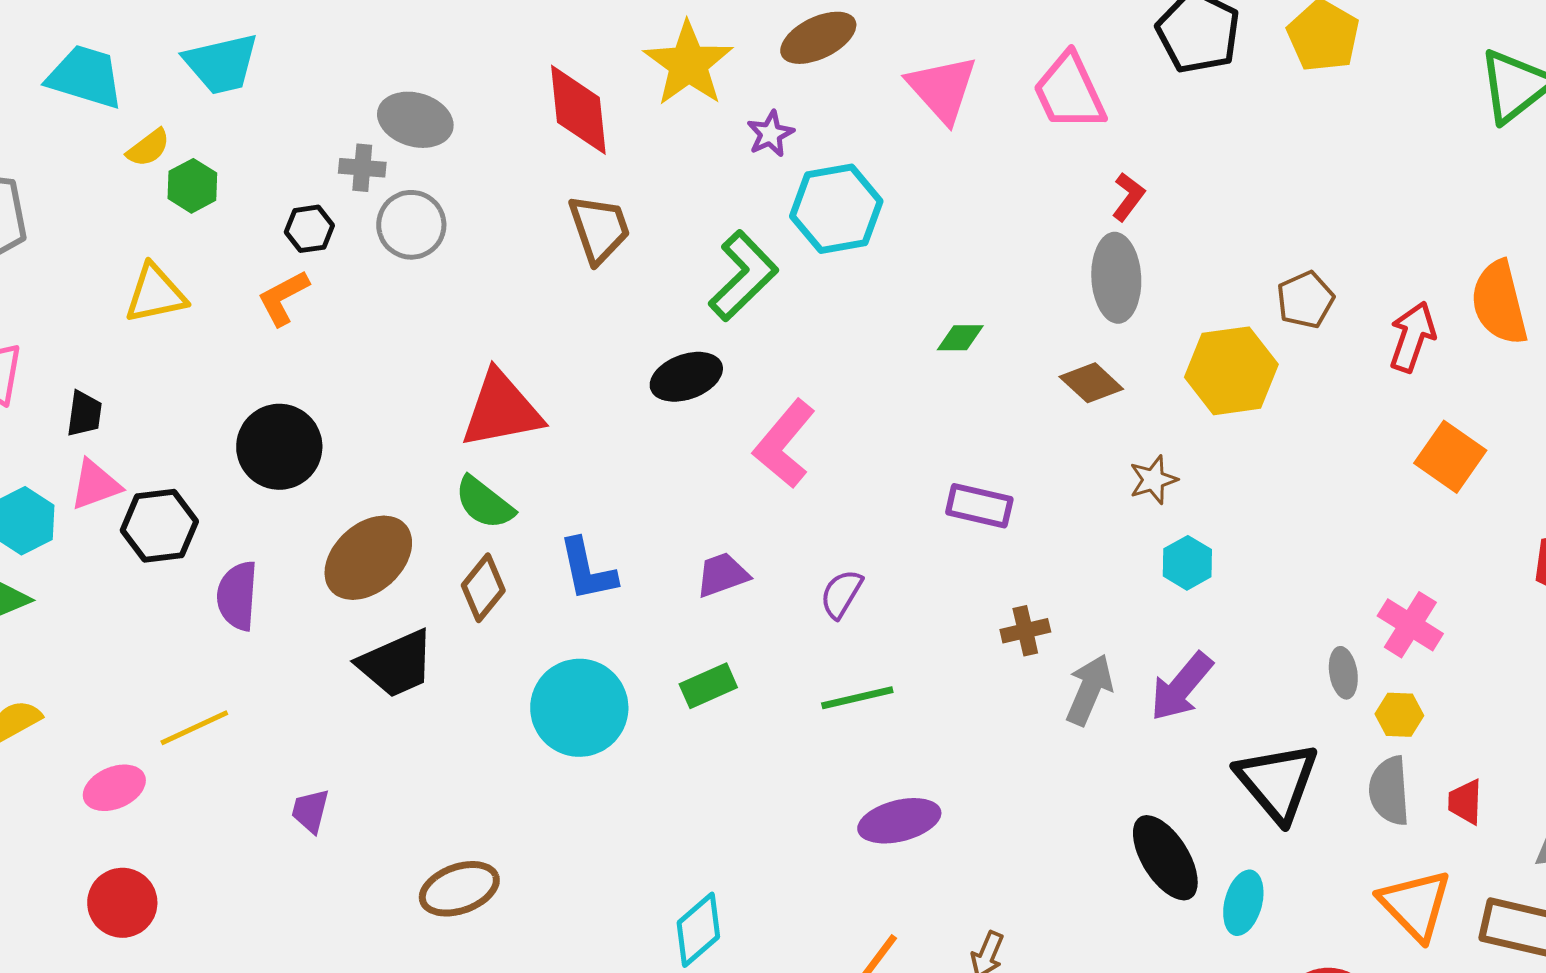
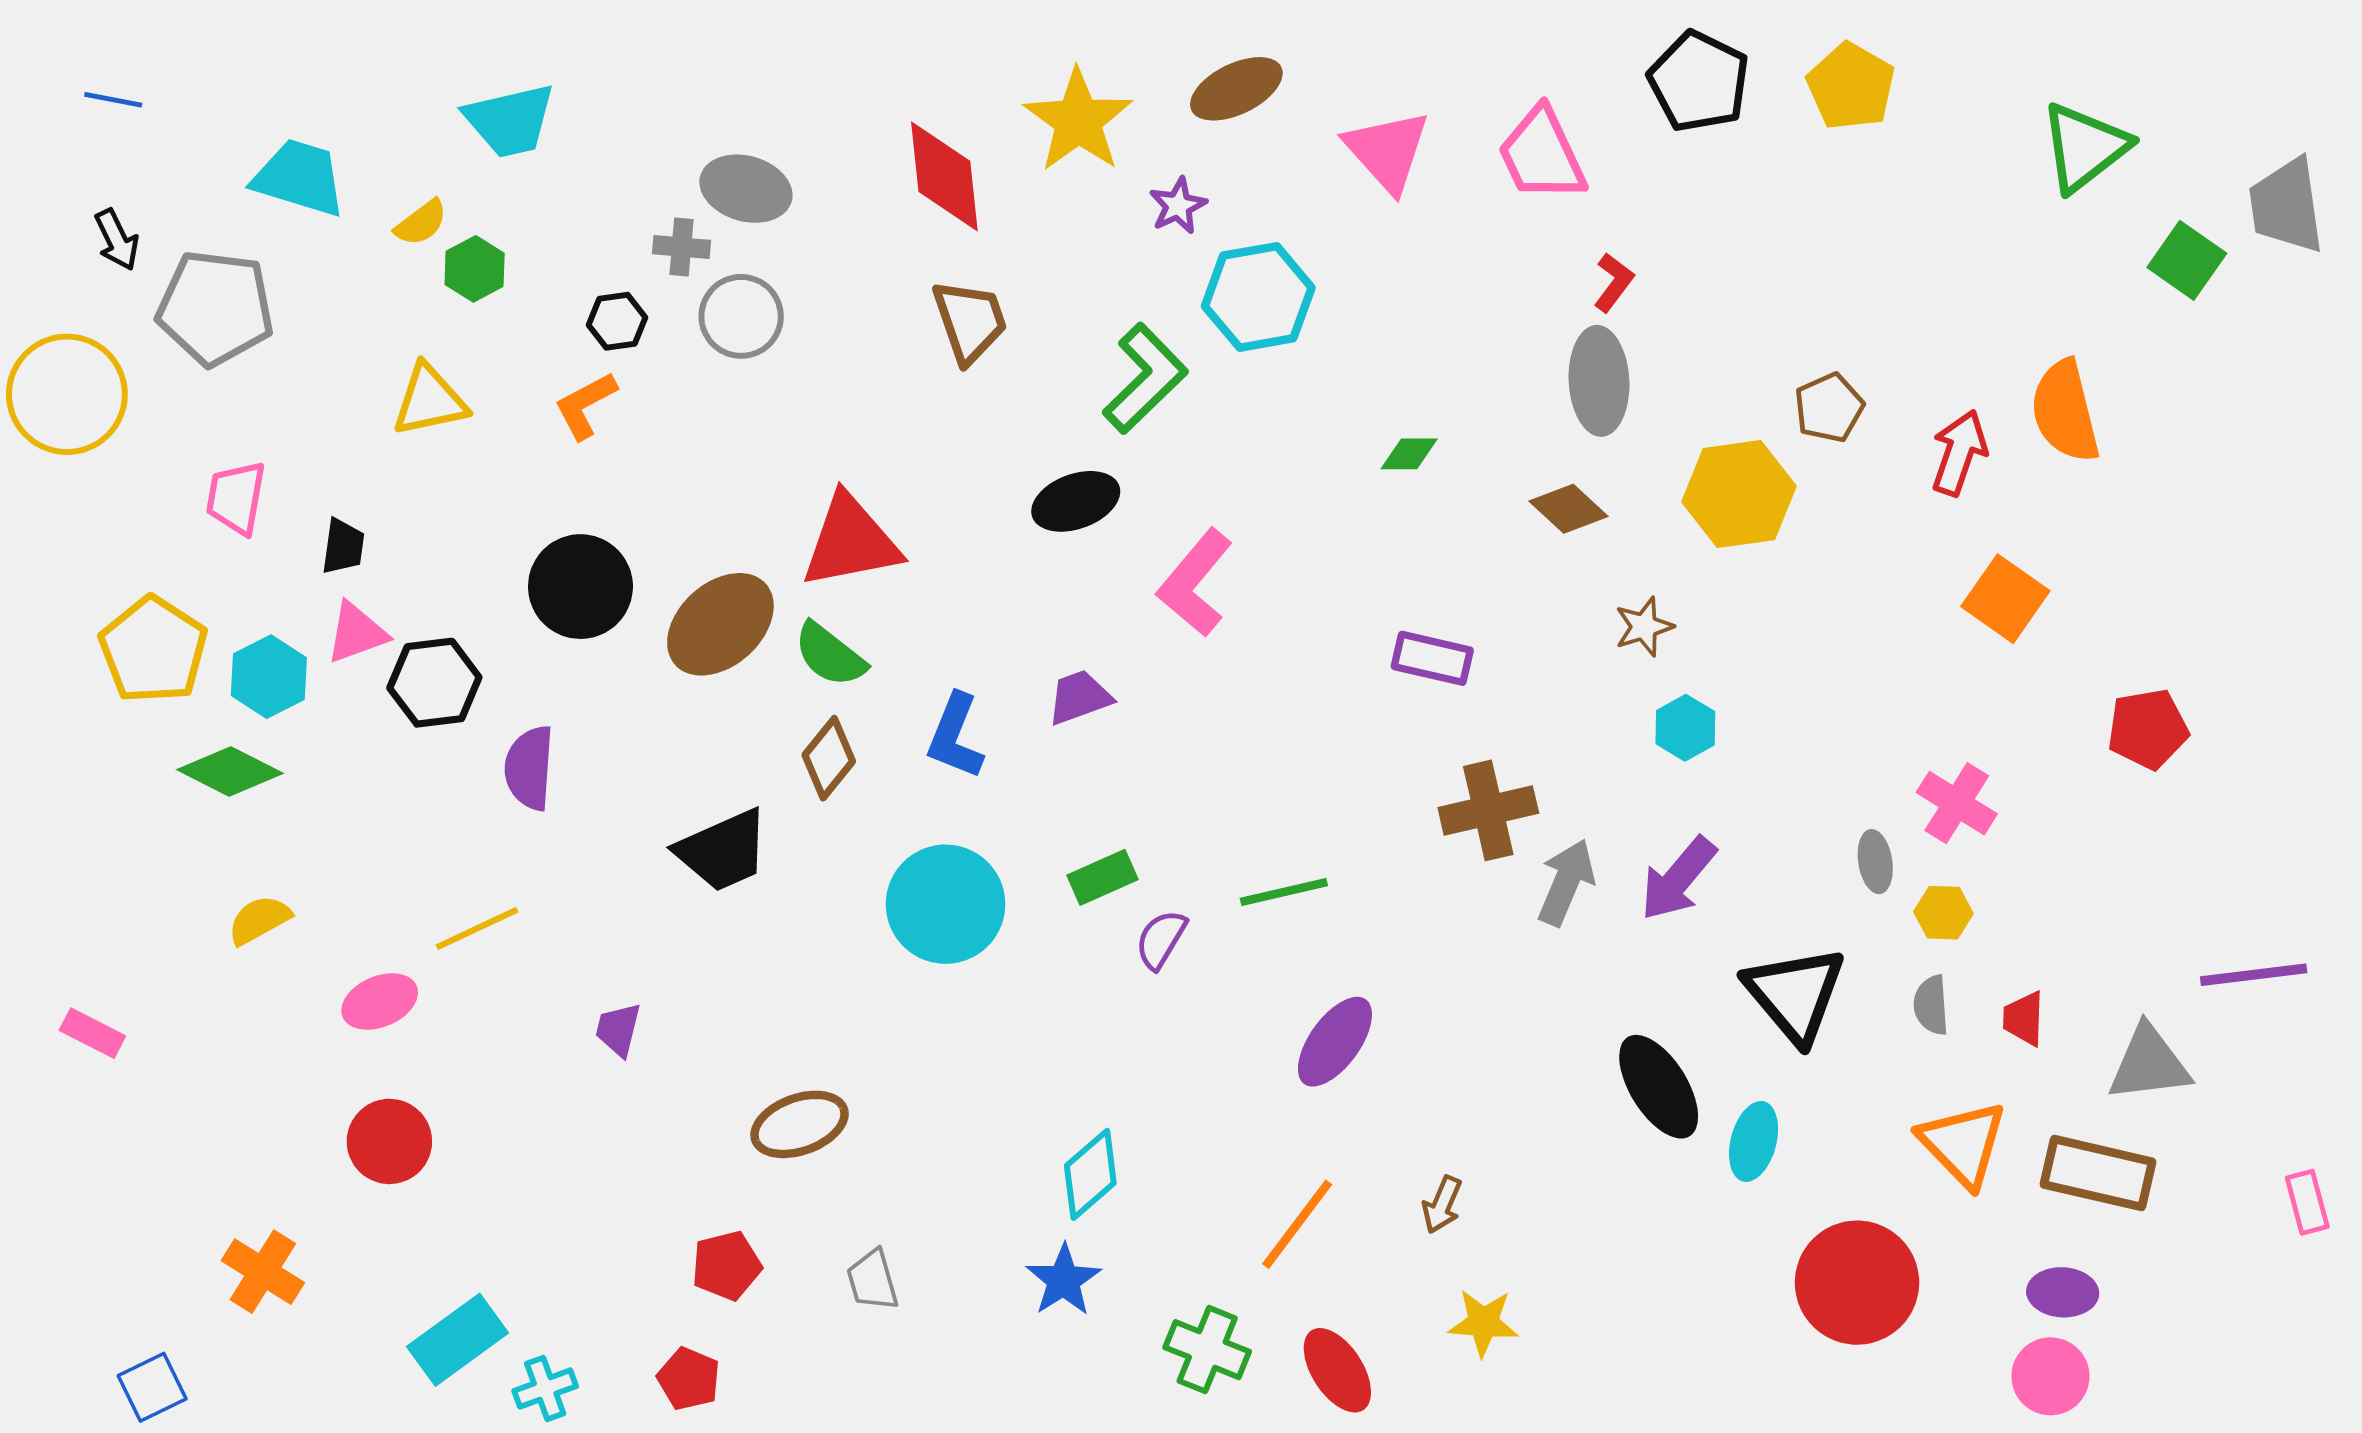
cyan trapezoid: (85, 77) -> (299, 178), moved
brown ellipse: (368, 558) -> (720, 624), moved
blue L-shape: (587, 570) -> (955, 736), turned 34
purple trapezoid: (722, 575) -> (1079, 697), moved
purple semicircle: (841, 594) -> (1161, 939), moved
brown cross: (1025, 631) -> (1488, 810), size x1.6
gray semicircle: (1389, 791) -> (1931, 1005), size x0.7
purple ellipse: (899, 821) -> (1335, 1042), turned -40

